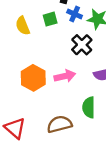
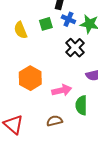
pink arrow: (65, 76) -> (62, 90), moved
brown semicircle: (59, 124) -> (54, 121), size x0.7

